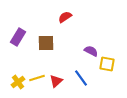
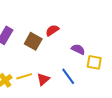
red semicircle: (65, 17) -> (52, 30), moved
brown square: (46, 43) -> (33, 41), turned 30

